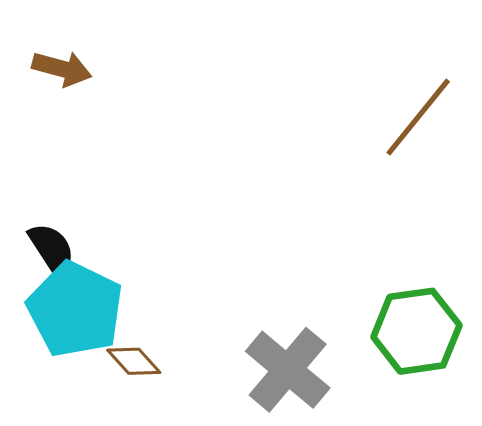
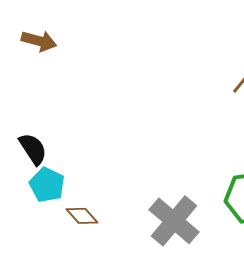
cyan pentagon: (75, 309) -> (47, 185), size x0.6

